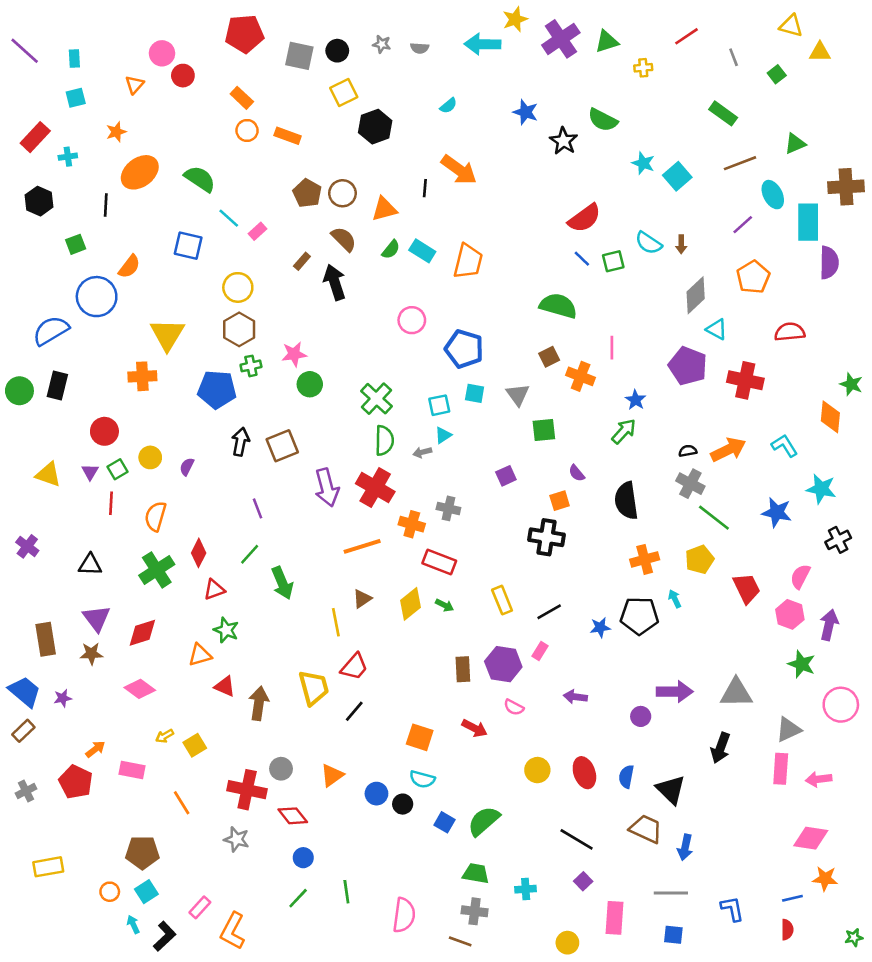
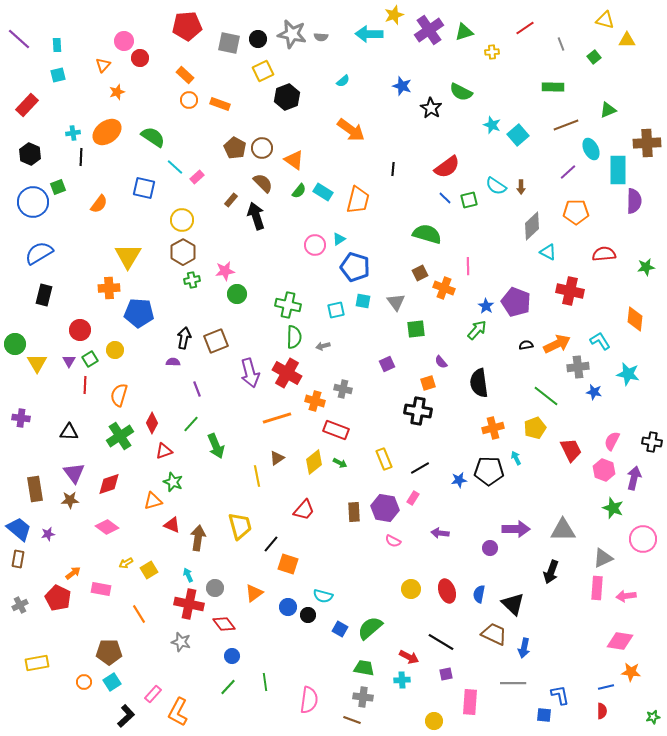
gray star: (382, 44) -> (292, 34), size x2.0
green rectangle: (723, 113) -> (553, 87), turned -35
orange star: (116, 132) -> (117, 92), moved
cyan cross: (68, 157) -> (73, 133), moved
black line: (425, 188) -> (393, 169), moved
orange triangle: (384, 209) -> (294, 160), turned 50
orange pentagon: (753, 277) -> (576, 212), turned 30
blue circle: (97, 297) -> (33, 202), moved
purple pentagon: (688, 366) -> (516, 302), moved
green star: (851, 384) -> (646, 267), moved, turned -30
blue pentagon: (217, 389) -> (139, 313), moved
green circle: (19, 391) -> (15, 344), moved
green cross: (376, 399) -> (288, 305), turned -30
cyan triangle: (443, 435) -> (339, 239), moved
purple semicircle: (187, 467) -> (173, 362), moved, turned 64
yellow triangle: (48, 474) -> (37, 363), turned 40
gray cross: (690, 484) -> (578, 367), moved, turned -35
blue star: (777, 512) -> (594, 392), size x0.7
black cross: (838, 540) -> (652, 442), moved, turned 36
purple cross: (27, 546) -> (21, 418), turned -30
red trapezoid: (354, 667) -> (304, 510), moved
red arrow: (475, 728) -> (409, 657), moved
brown rectangle: (23, 731) -> (18, 559), turned -36
orange square: (420, 737) -> (288, 564), moved
purple square: (583, 881) -> (446, 674), turned 32
cyan arrow: (133, 924) -> (188, 575), moved
blue square: (673, 935) -> (544, 715), moved

